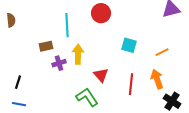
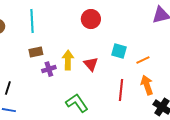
cyan line: (67, 25) -> (32, 21), moved
orange line: (162, 52) -> (143, 60), moved
red triangle: (101, 75) -> (91, 64), moved

